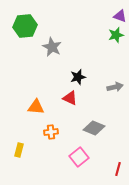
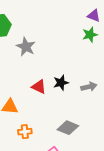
black star: (78, 77) -> (61, 83), moved
red triangle: (70, 98) -> (39, 87), moved

